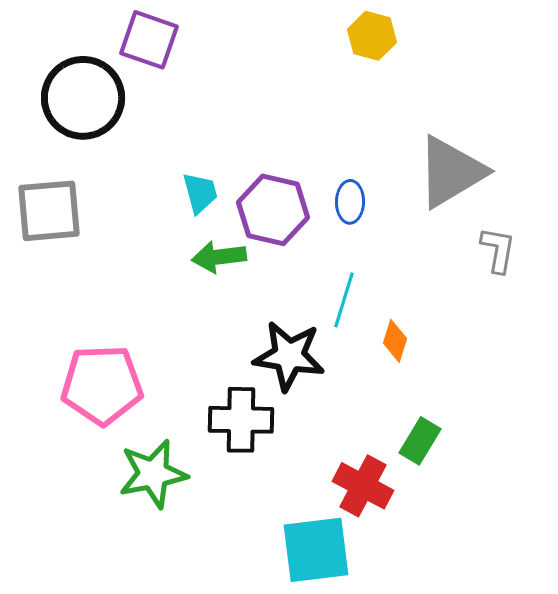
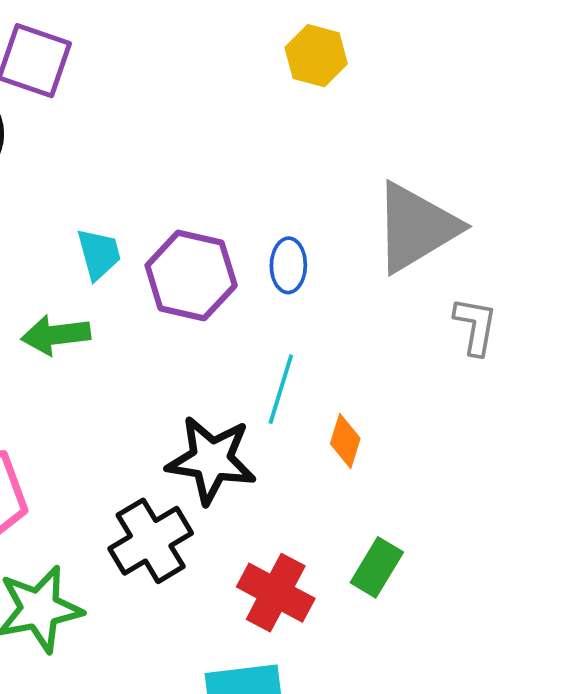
green arrow: (219, 257) -> (56, 335), moved
black cross: (241, 420) -> (151, 541), turned -32
red cross: (363, 486) -> (276, 593), moved

